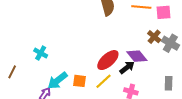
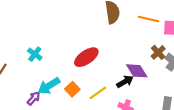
red ellipse: (108, 60) -> (86, 57), moved
orange square: (79, 81) -> (72, 89), turned 32

